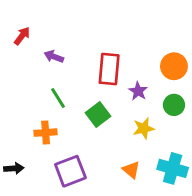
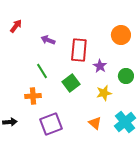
purple arrow: (54, 57) -> (48, 40), moved
orange circle: (174, 66) -> (121, 35), moved
cyan cross: (173, 168) -> (125, 122), turned 35

